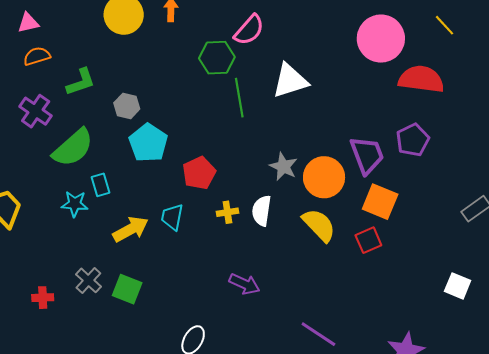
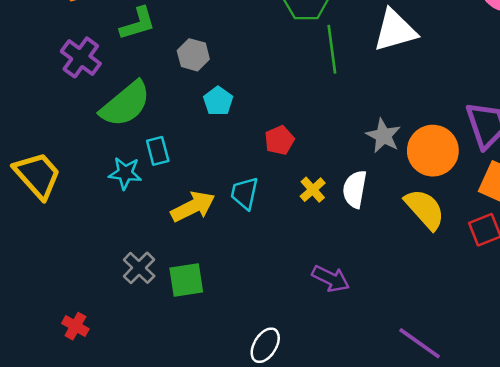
cyan pentagon: (148, 143) -> (218, 101), size x0.6
red pentagon: (199, 173) -> (279, 140), size x0.7
yellow cross: (227, 212) -> (313, 190), turned -35
green square: (127, 289) -> (186, 280), turned -32
red cross: (43, 298) -> (75, 326), moved, turned 30

